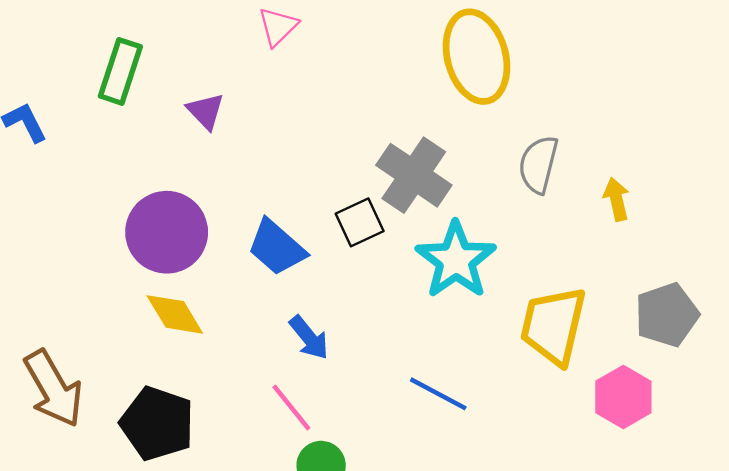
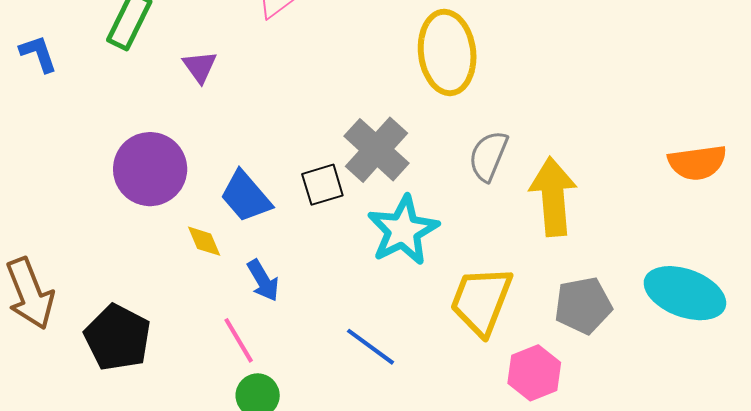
yellow arrow: (616, 199) -> (553, 197), size x2.0
yellow diamond: (175, 314) -> (204, 241), moved, size x0.7

